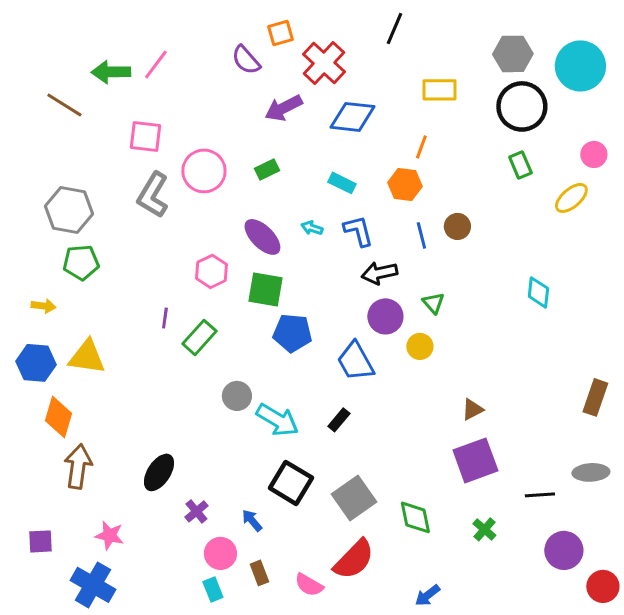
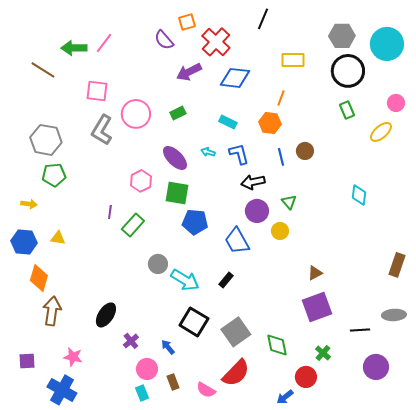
yellow triangle: (87, 357) -> (58, 238), size x0.6
red circle: (603, 586) -> (306, 377), moved

